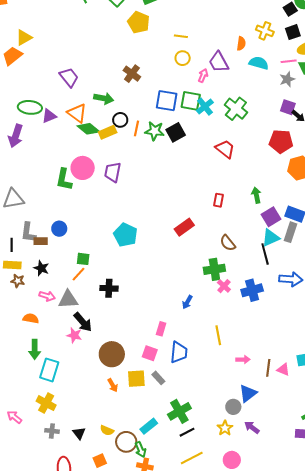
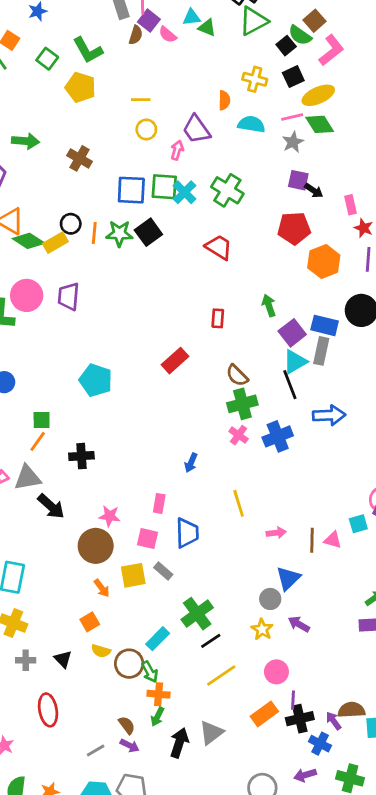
green arrow: (104, 98) -> (26, 141), moved
green cross: (214, 269) -> (242, 404), moved
pink star: (74, 335) -> (110, 516), moved
orange square: (100, 461) -> (90, 622), moved

